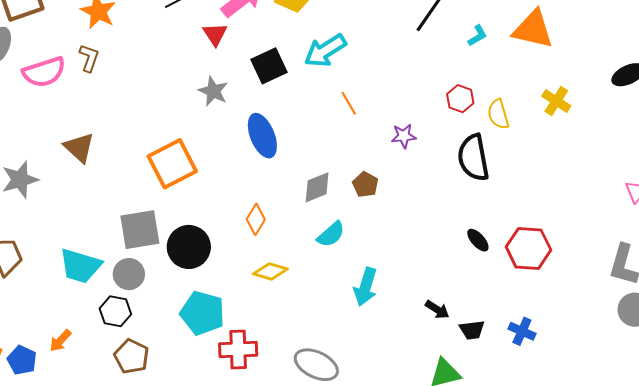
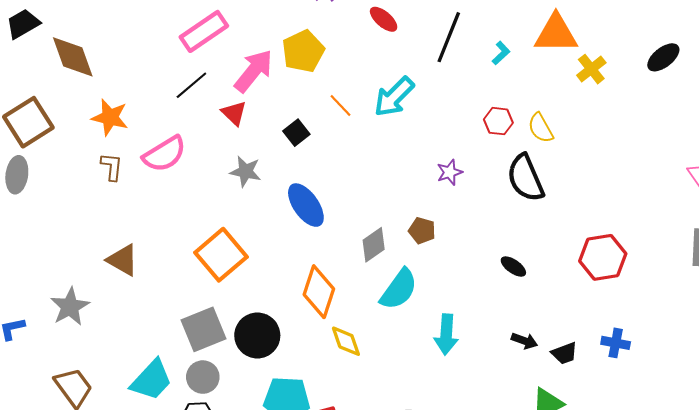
cyan arrow: (325, 51) -> (394, 97), moved
black square: (269, 66) -> (296, 133), size x0.7
pink semicircle: (44, 72) -> (165, 154), moved
yellow cross: (556, 101) -> (591, 69), moved, turned 32
orange line: (349, 103) -> (340, 105), moved
orange diamond: (256, 219) -> (319, 292), size x1.6
cyan semicircle: (331, 234) -> (399, 289), size x1.4
black ellipse: (478, 240) -> (513, 267), moved
cyan trapezoid: (80, 266) -> (152, 380), turned -51
yellow diamond: (270, 271) -> (346, 341), turned 68

